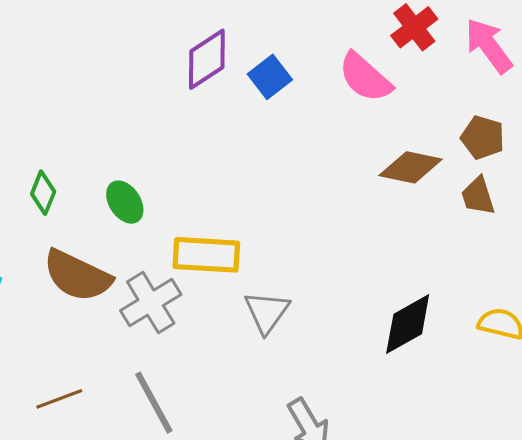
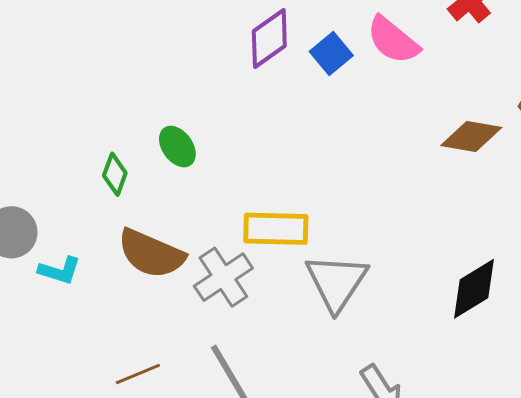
pink semicircle: (365, 77) -> (393, 40), moved
green ellipse: (125, 202) -> (177, 147), moved
gray triangle: (267, 312) -> (336, 282), size x1.4

